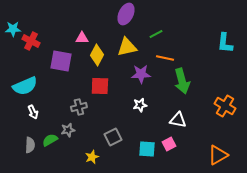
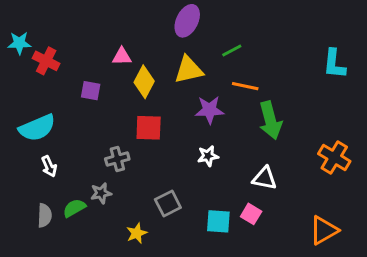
purple square: (61, 61) -> (91, 91), size x0.6
pink square: (169, 144) -> (251, 214), turned -32

